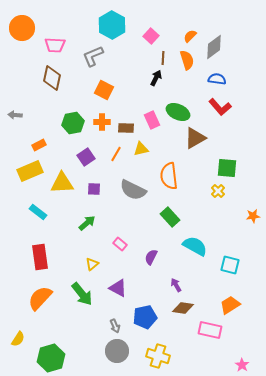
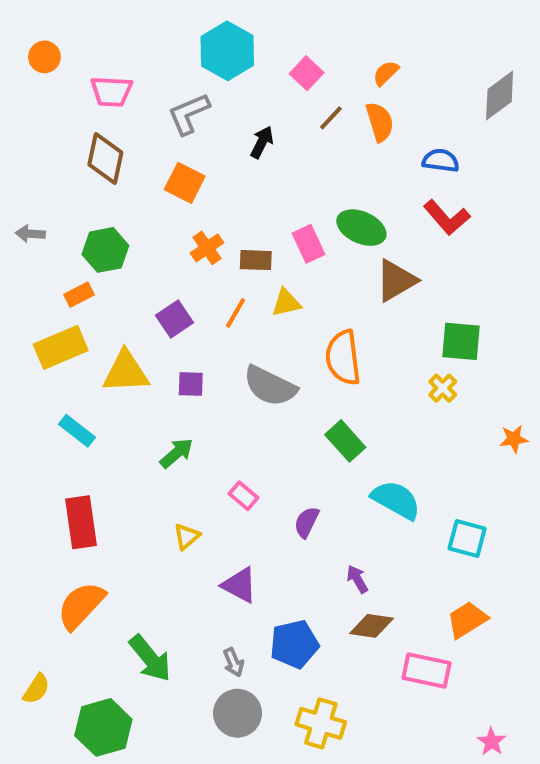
orange circle: (22, 28) -> (44, 57), size x0.6
gray diamond: (214, 47) -> (500, 96), moved
brown line: (163, 58) -> (331, 118), turned 40
black arrow: (156, 78) -> (262, 142), moved
orange square: (104, 90) -> (185, 183), moved
orange cross: (102, 122) -> (207, 248), turned -35
green hexagon: (73, 123) -> (105, 250), moved
green arrow: (82, 294) -> (150, 658), moved

